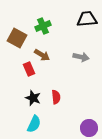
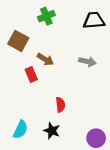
green cross: (43, 26) -> (46, 16), moved
black star: (33, 98) -> (52, 131), moved
cyan semicircle: (34, 124) -> (20, 130), moved

